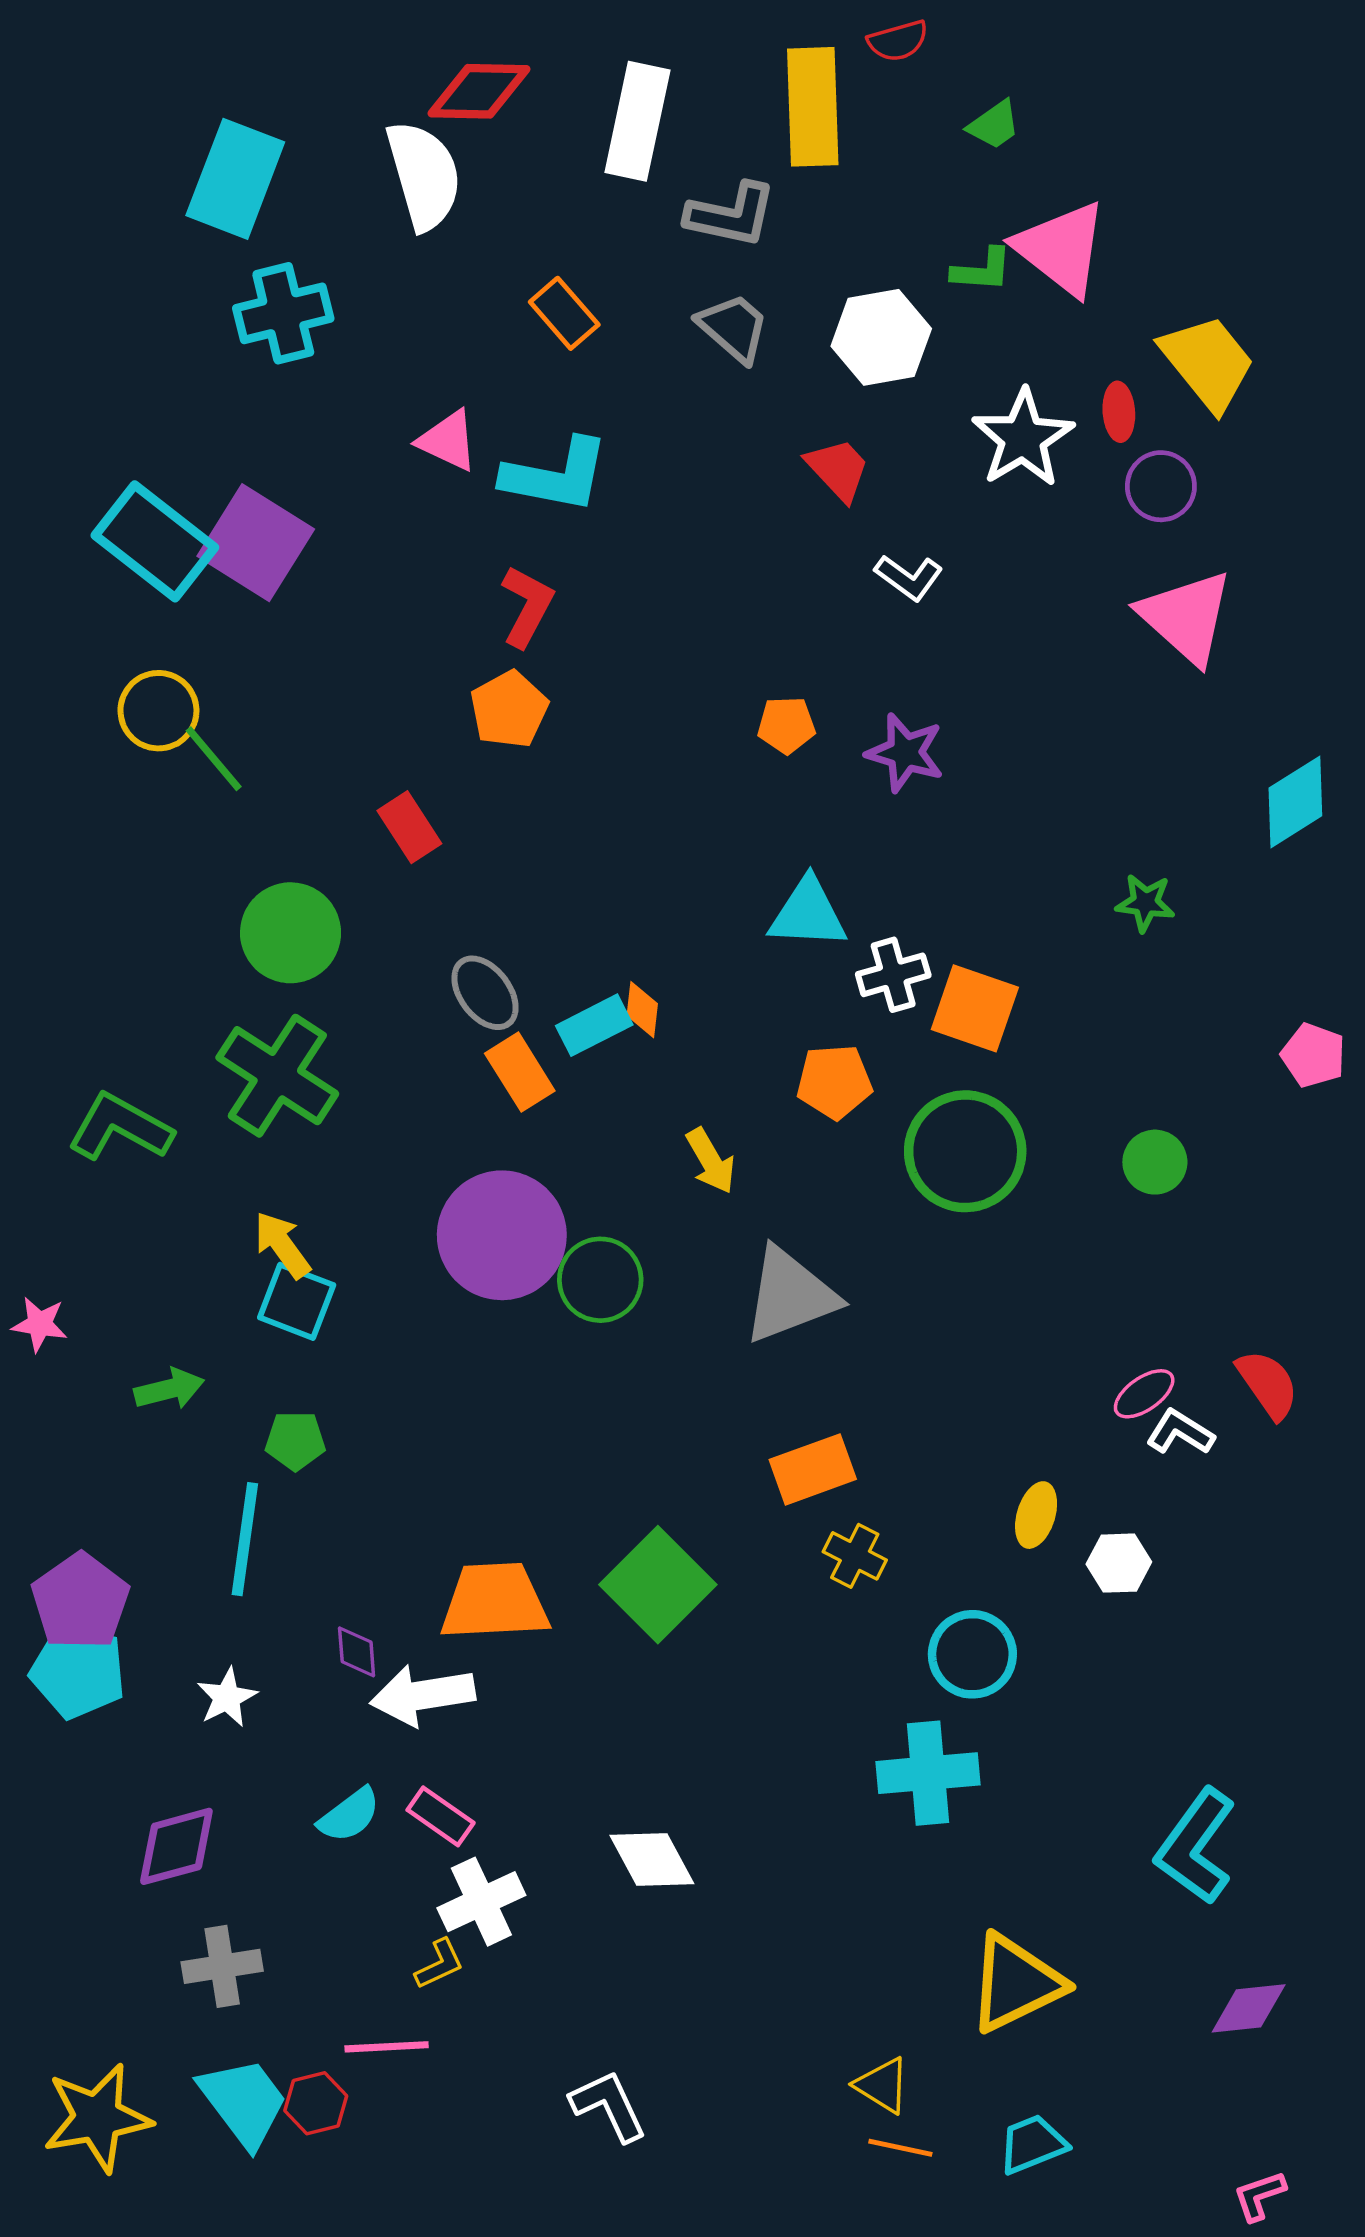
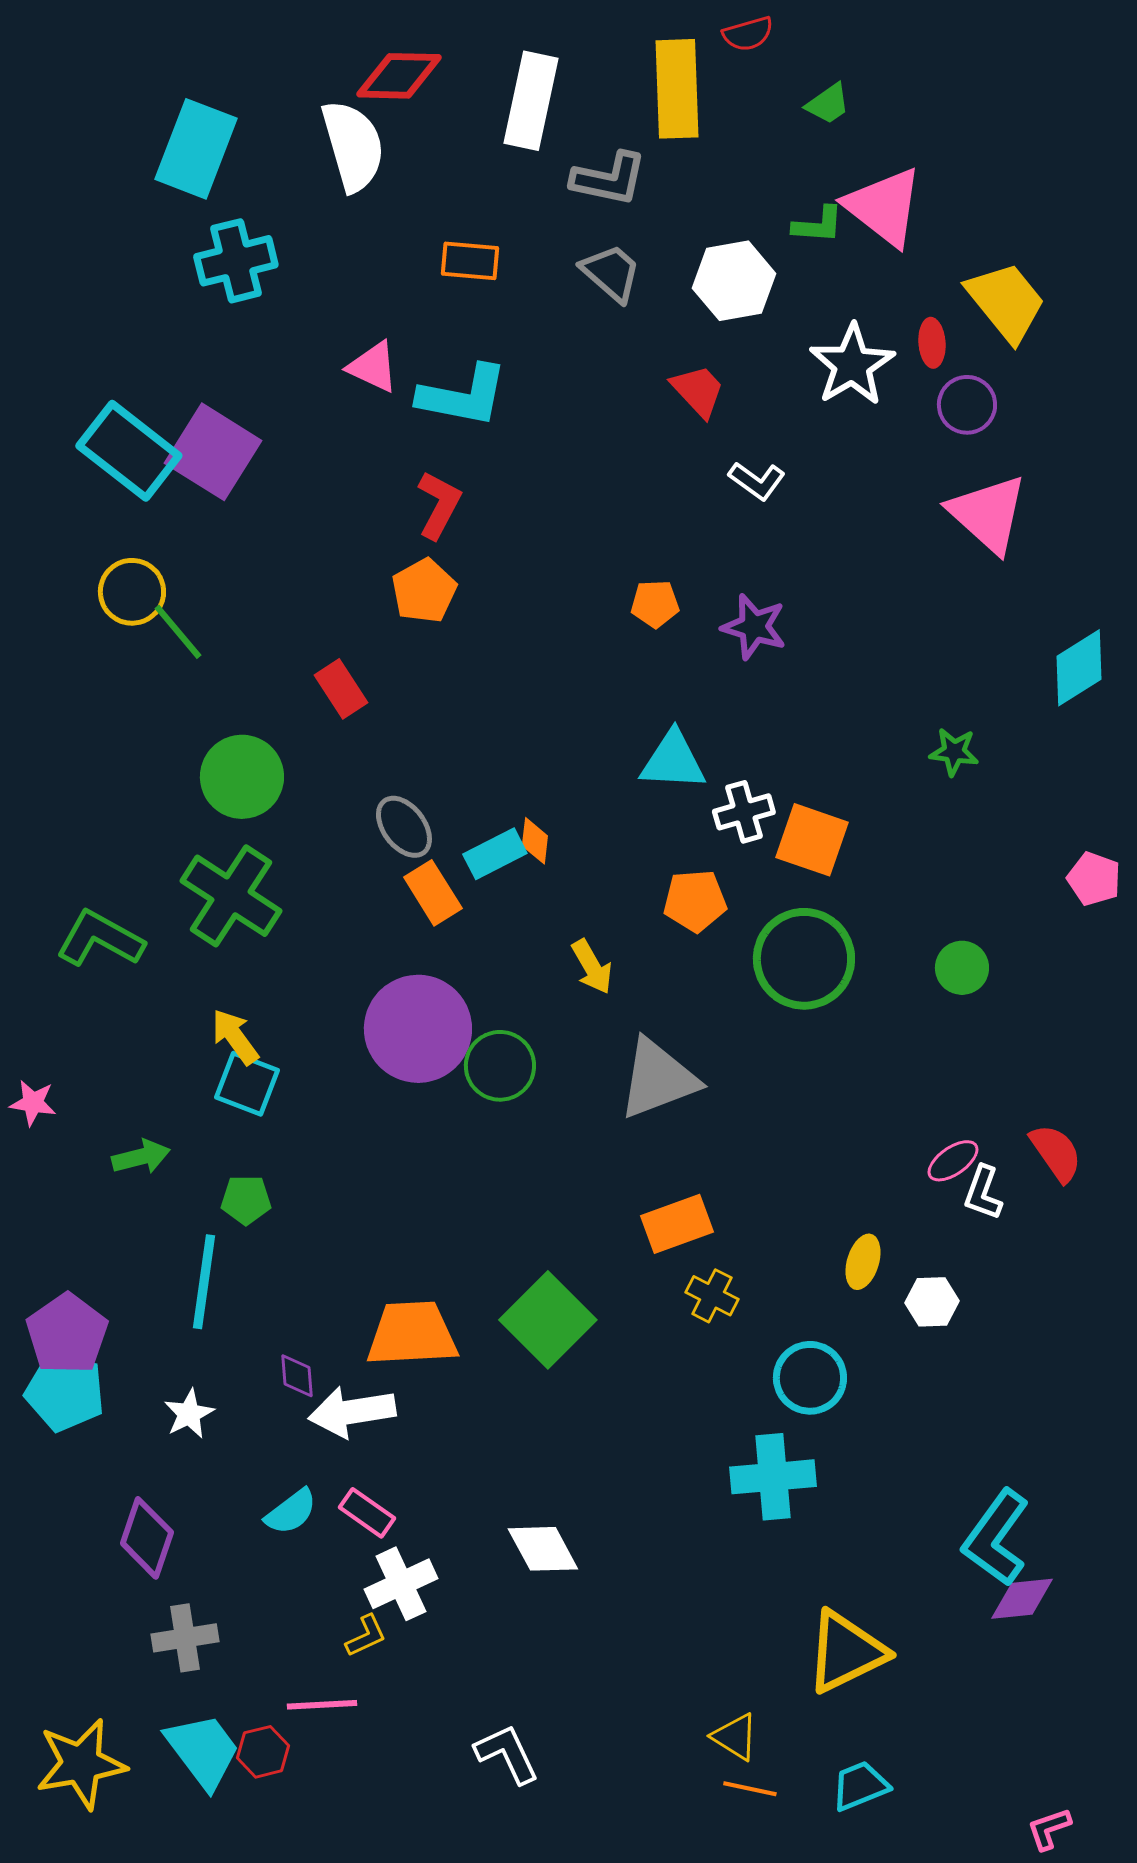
orange rectangle: (564, 313) -> (470, 261), turned -44
white L-shape: (1180, 1432) -> (983, 1193), turned -102
purple diamond: (176, 1846) -> (147, 1538), turned -56
purple diamond: (1249, 2008) -> (1022, 1599), moved

